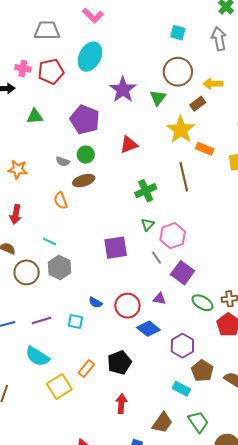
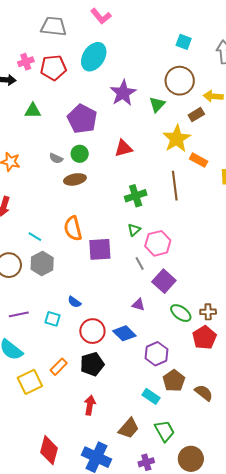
pink cross: (23, 68) -> (26, 62), turned -35
orange semicircle: (61, 200) -> (73, 228), moved, size x1.4
red circle: (127, 306) -> (92, 331), moved

